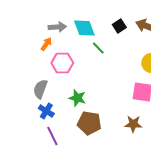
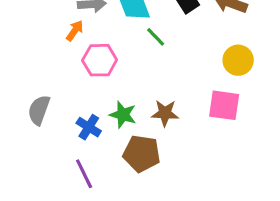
gray semicircle: (40, 89) -> (39, 110), moved
blue cross: (46, 111) -> (89, 127), moved
brown star: (133, 124) -> (165, 113), moved

